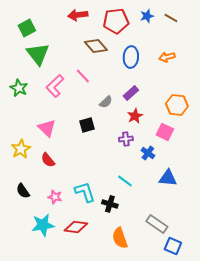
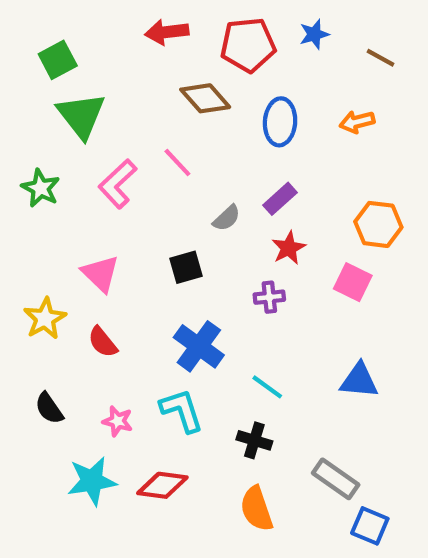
brown line: (171, 18) -> (381, 58), moved
blue cross: (148, 153) -> (199, 346), moved, size x1.6
black cross: (110, 204) -> (254, 440), moved

